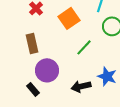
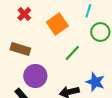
brown rectangle: (32, 43) -> (20, 49), turned -60

